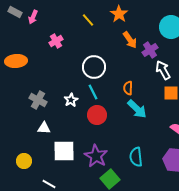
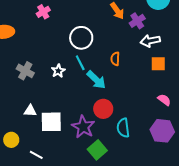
white arrow: (163, 70) -> (150, 41), turned -72
cyan arrow: (137, 109) -> (96, 80), moved
red circle: (97, 115) -> (103, 109), moved
white triangle: (44, 128) -> (30, 111), moved
yellow circle: (24, 161) -> (11, 140), moved

